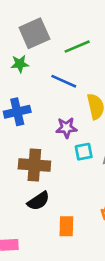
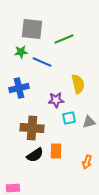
gray square: (34, 33) -> (32, 29), turned 30
blue line: (64, 81) -> (42, 62), moved
orange rectangle: (66, 226) -> (56, 151), moved

